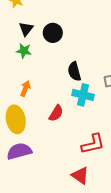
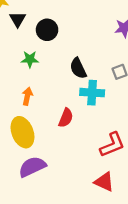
black triangle: (26, 29) -> (18, 19), moved
green star: (24, 51) -> (30, 59), moved

